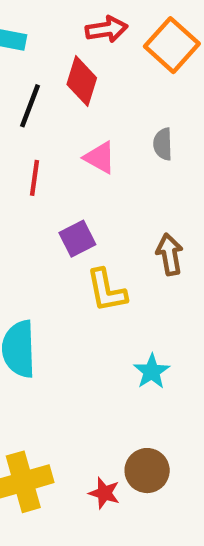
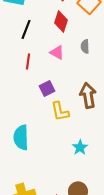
red diamond: (82, 81) -> (61, 21), moved
brown arrow: (170, 254) -> (88, 95), size x1.4

